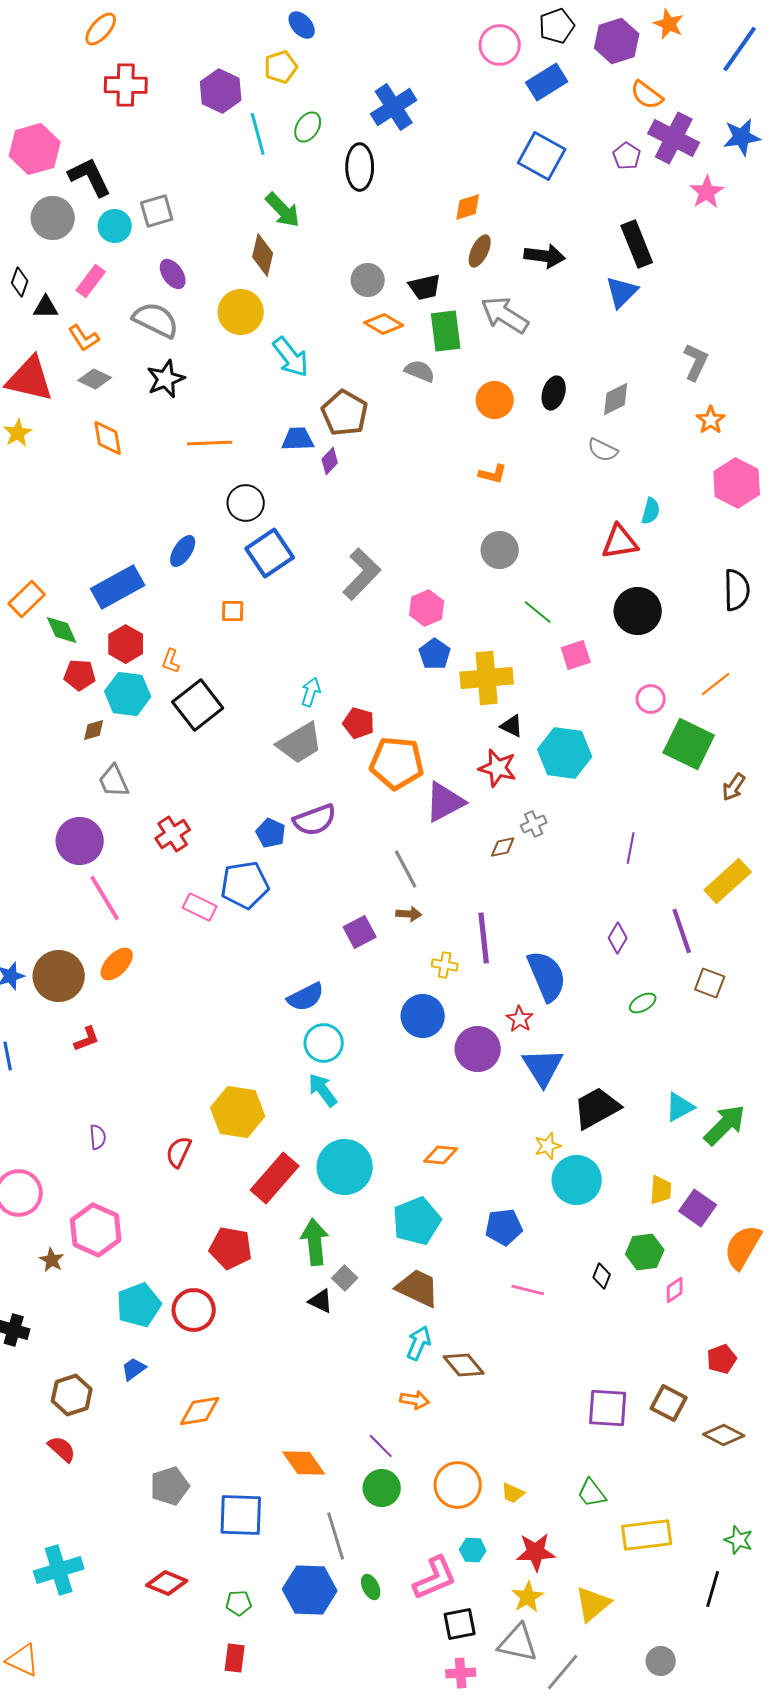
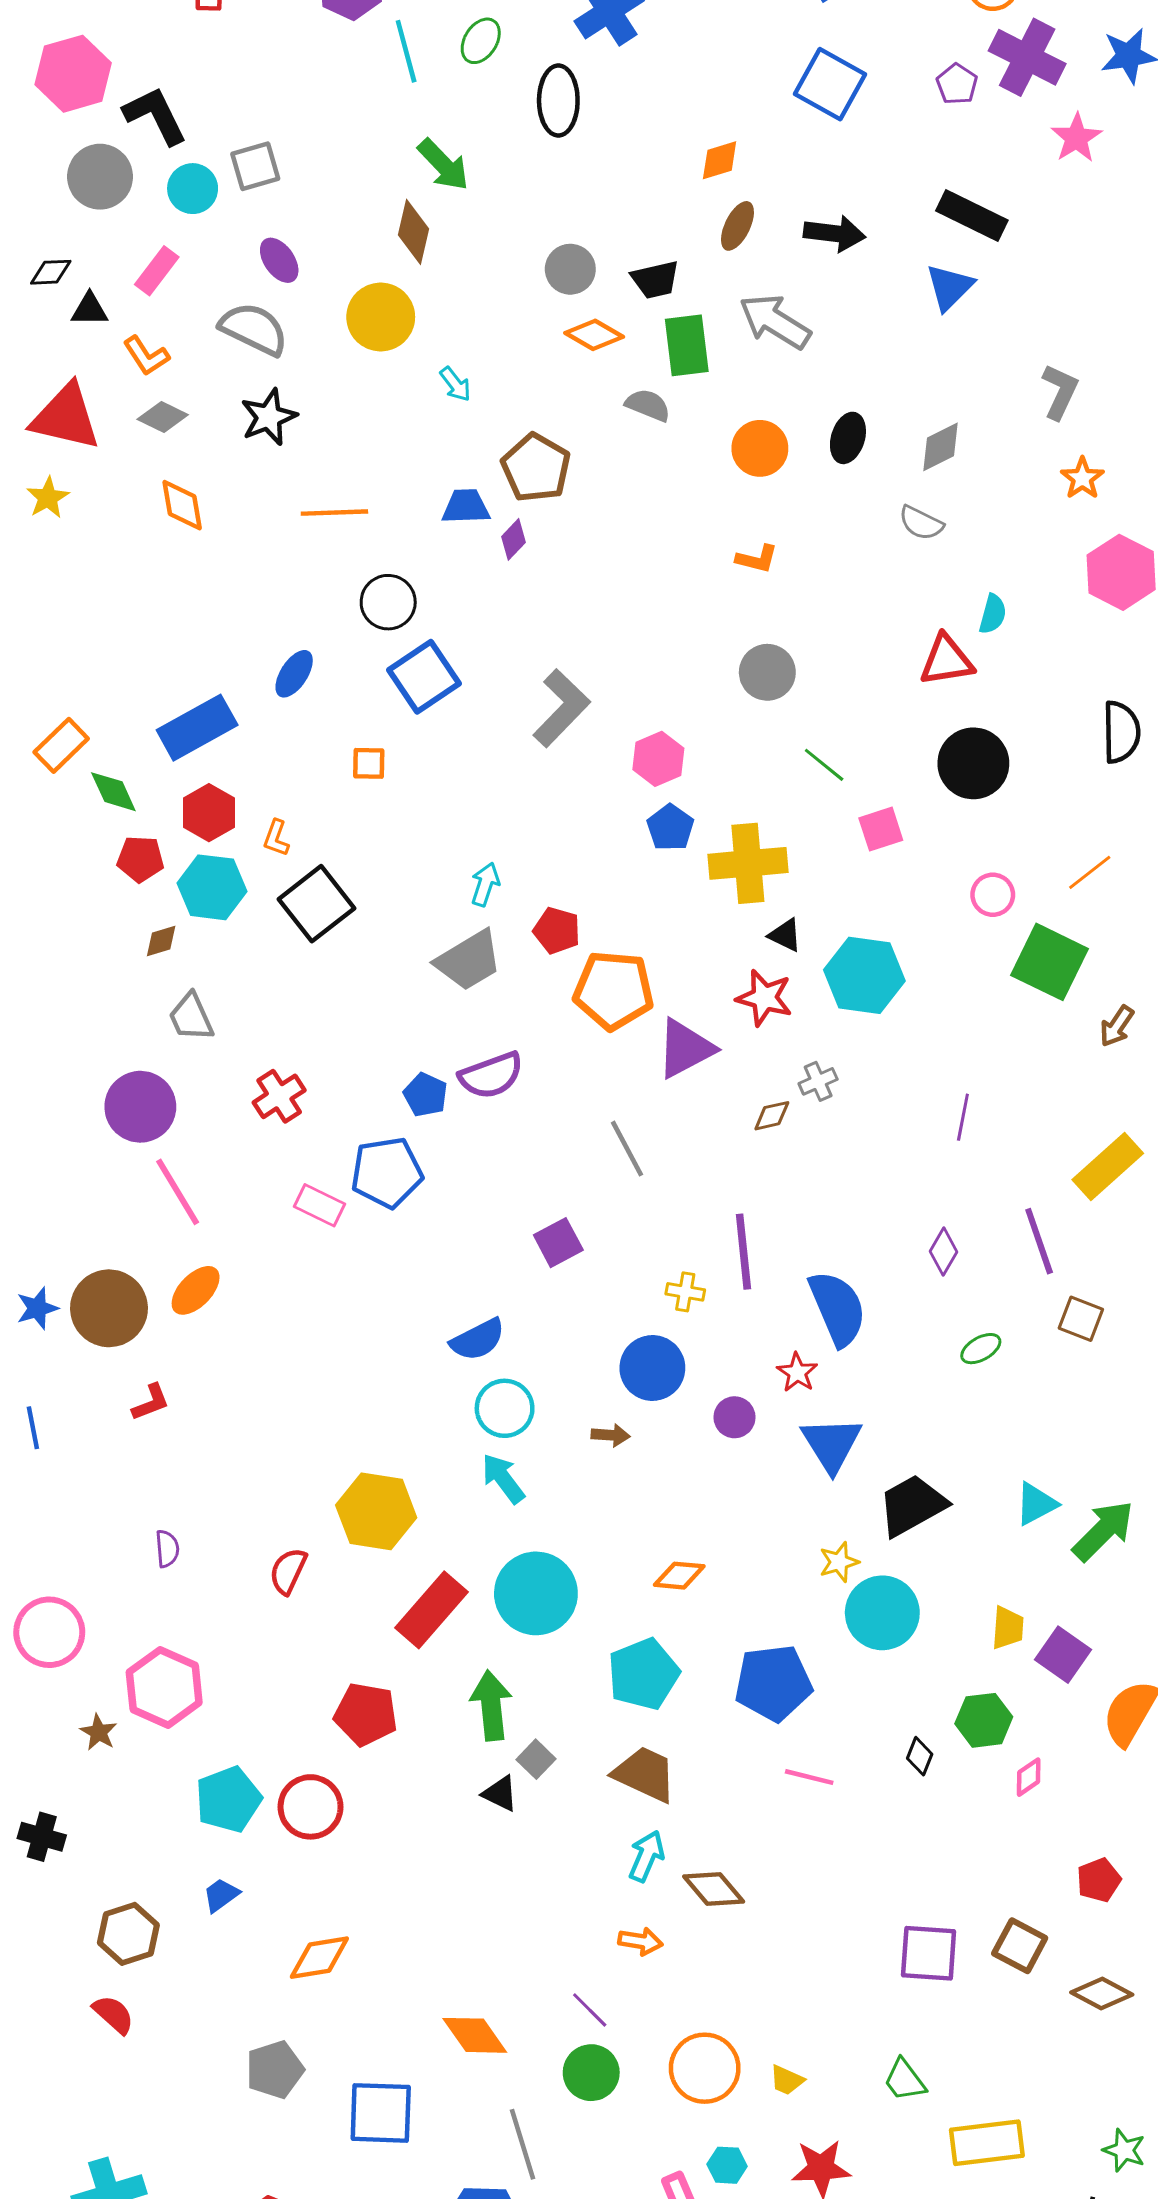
black rectangle: (637, 244) -> (972, 215), turned -42
black diamond: (20, 282) -> (51, 272), turned 68
cyan arrow: (291, 357) -> (455, 384), size x0.6
brown arrow: (409, 914) -> (611, 1435), moved
purple circle: (478, 1049) -> (735, 1417), size x0.6
blue pentagon: (504, 1227) -> (773, 1683), size x1.4

